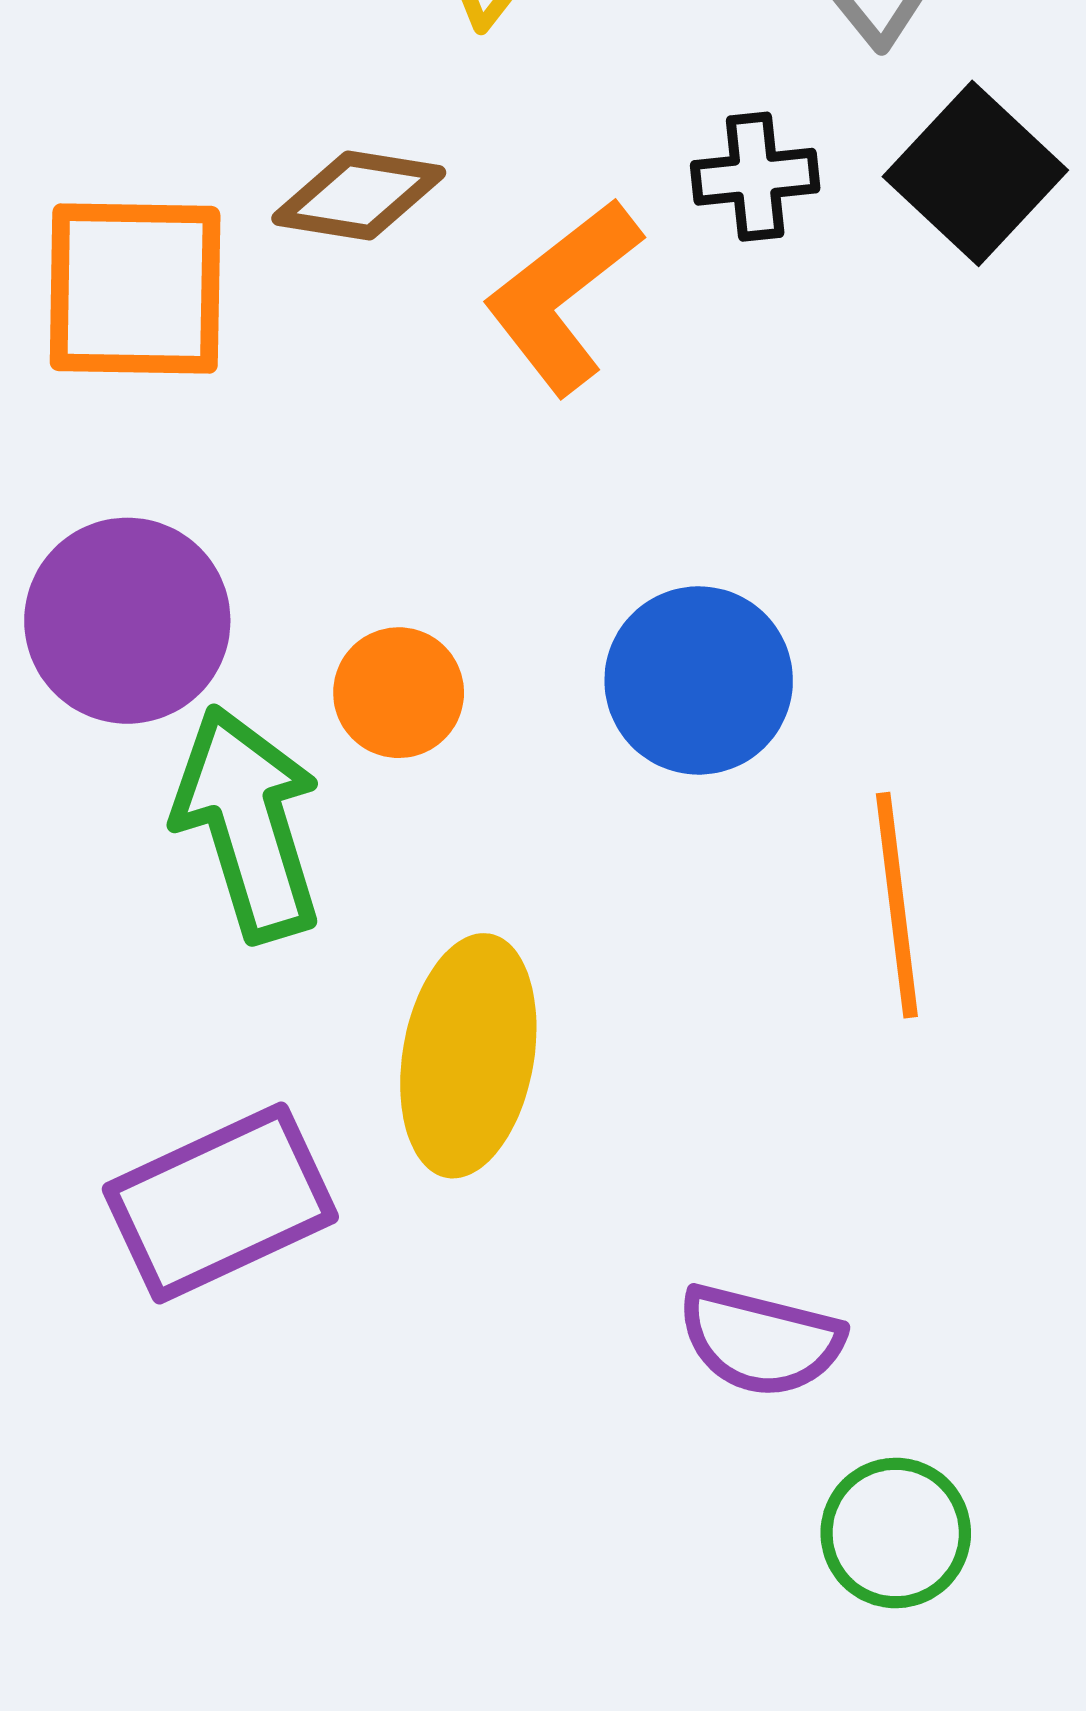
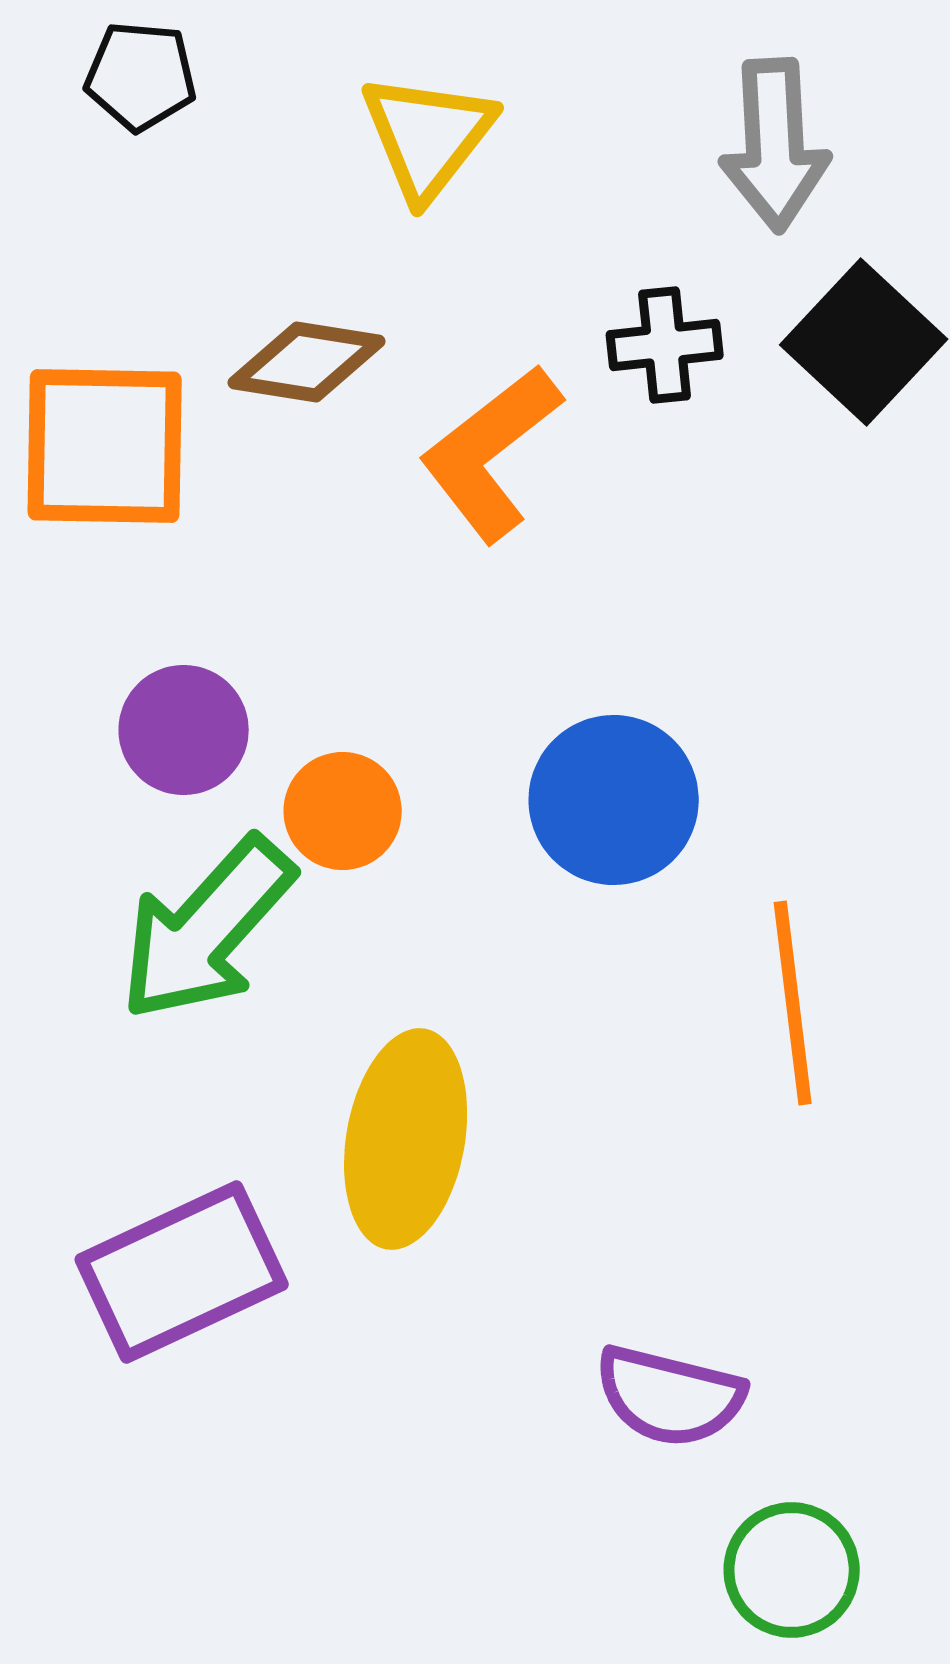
purple circle: (127, 621) -> (184, 730), moved, size x0.7
green arrow: (248, 823) -> (207, 929), turned -121

